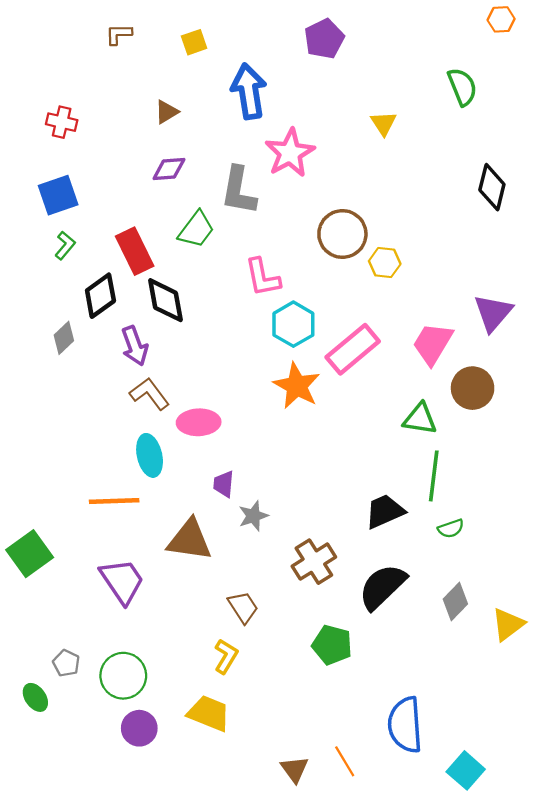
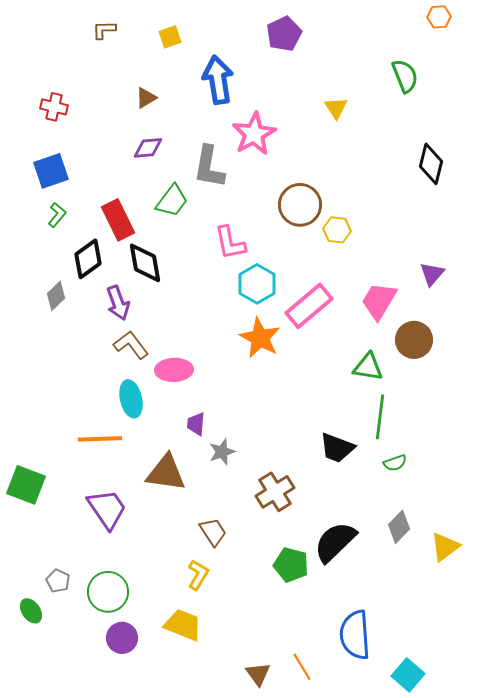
purple triangle: (493, 313) -> (432, 274), size x0.7
black trapezoid: (385, 511) -> (337, 448), turned -135
green square: (30, 554) -> (26, 485), turned -33
black semicircle: (382, 587) -> (335, 542), moved

